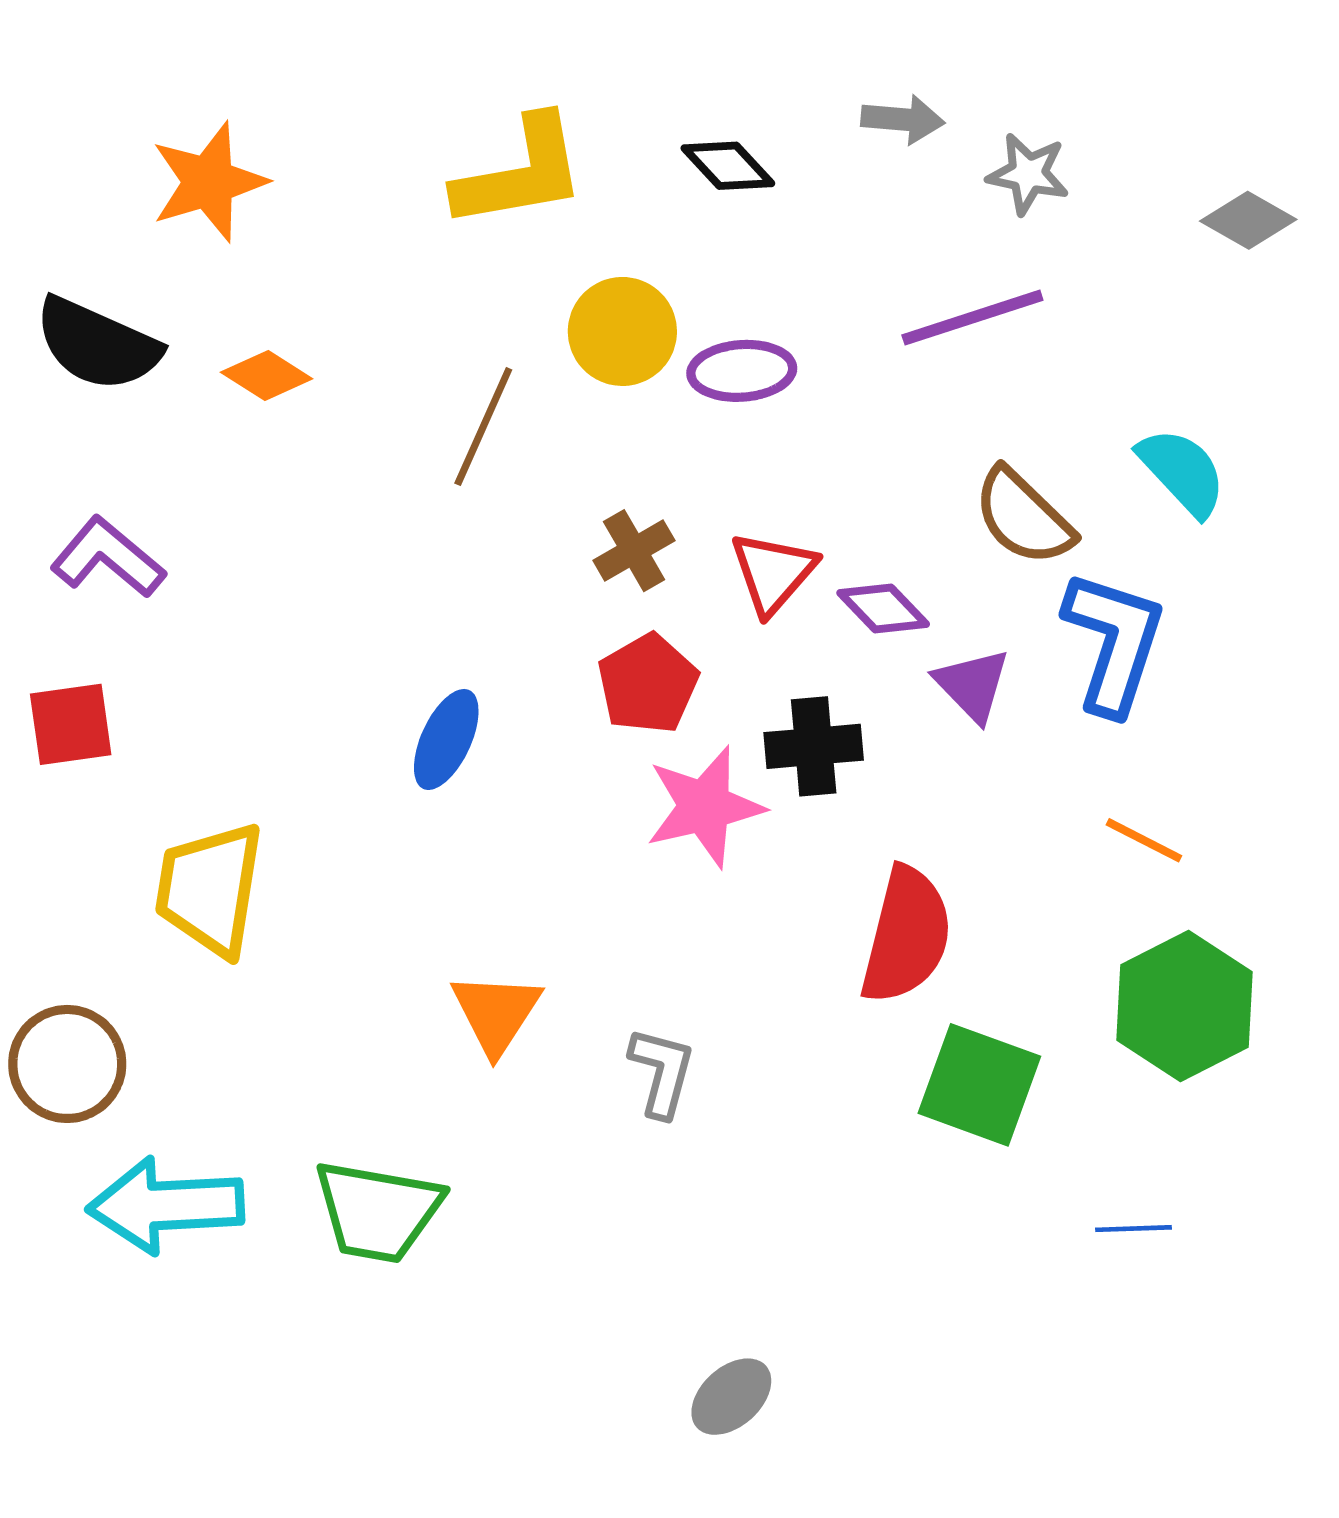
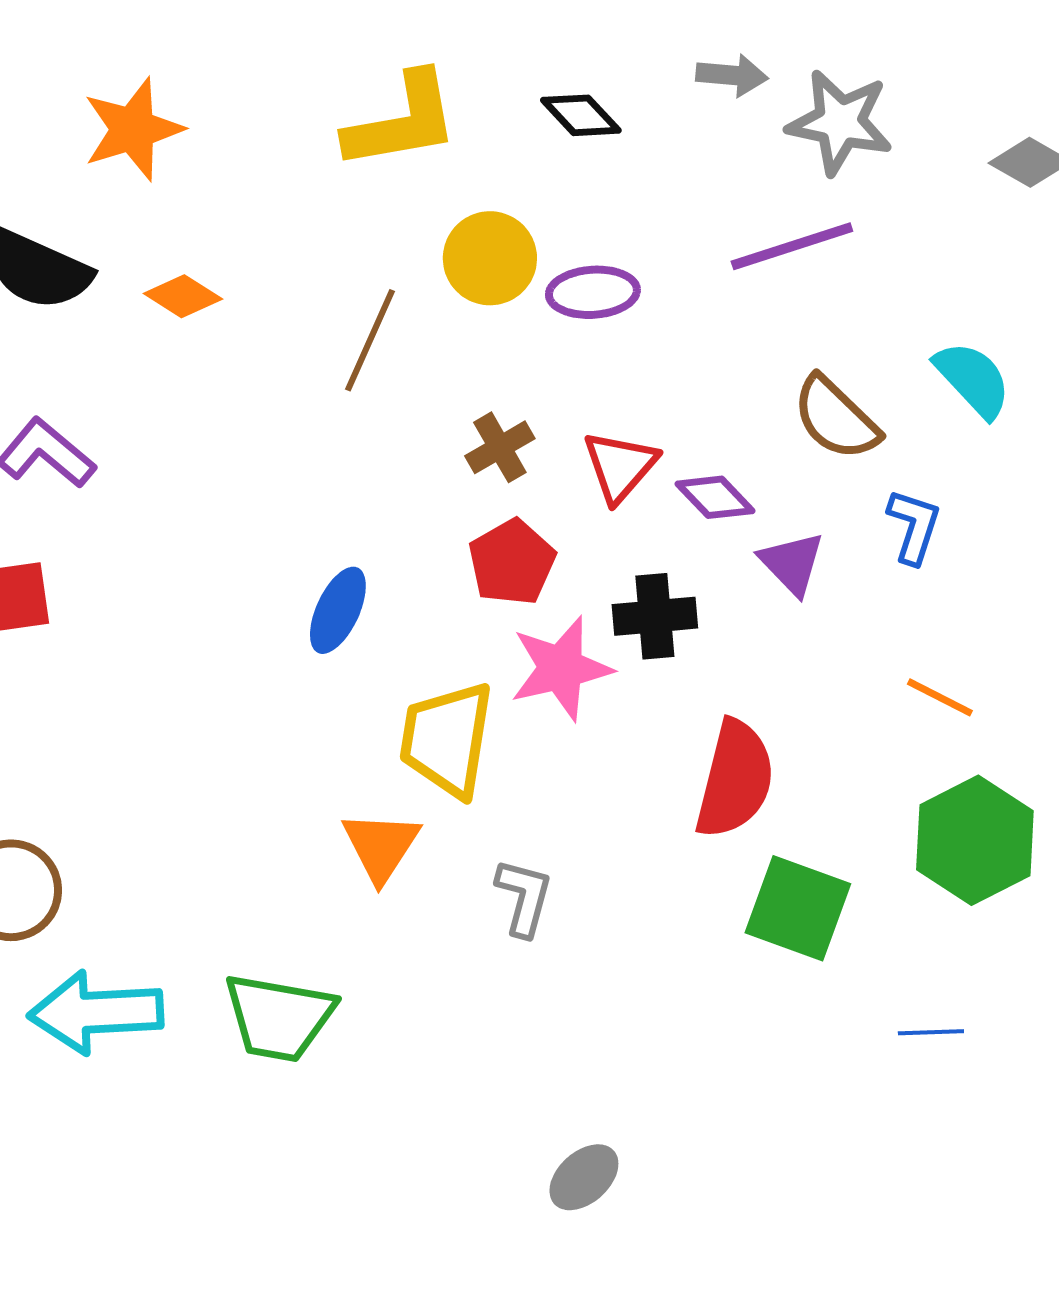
gray star: (1028, 174) -> (840, 122), size x1.5
blue L-shape: (1114, 642) -> (914, 526), size x0.6
yellow trapezoid: (210, 889) -> (447, 739), moved

